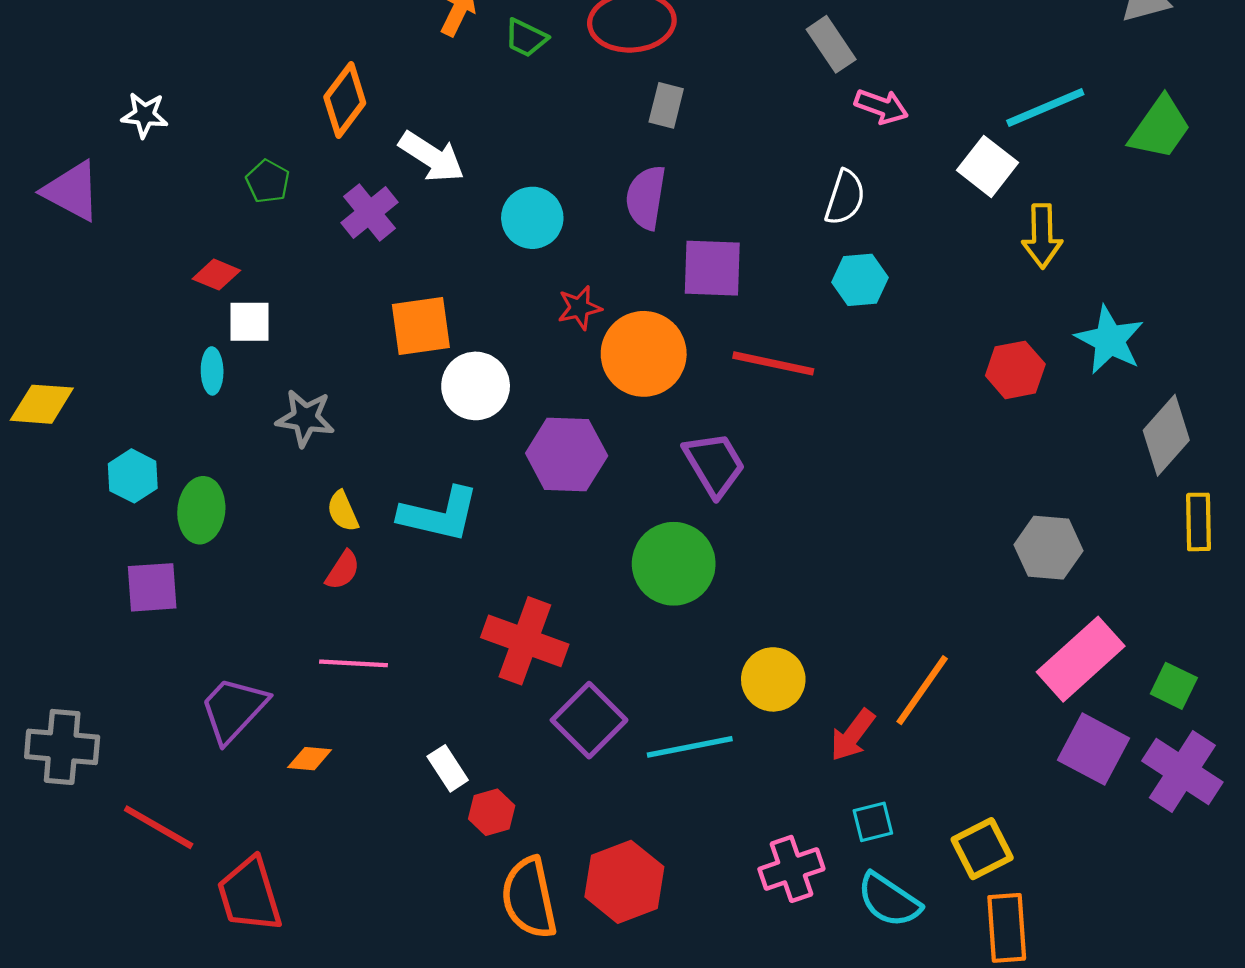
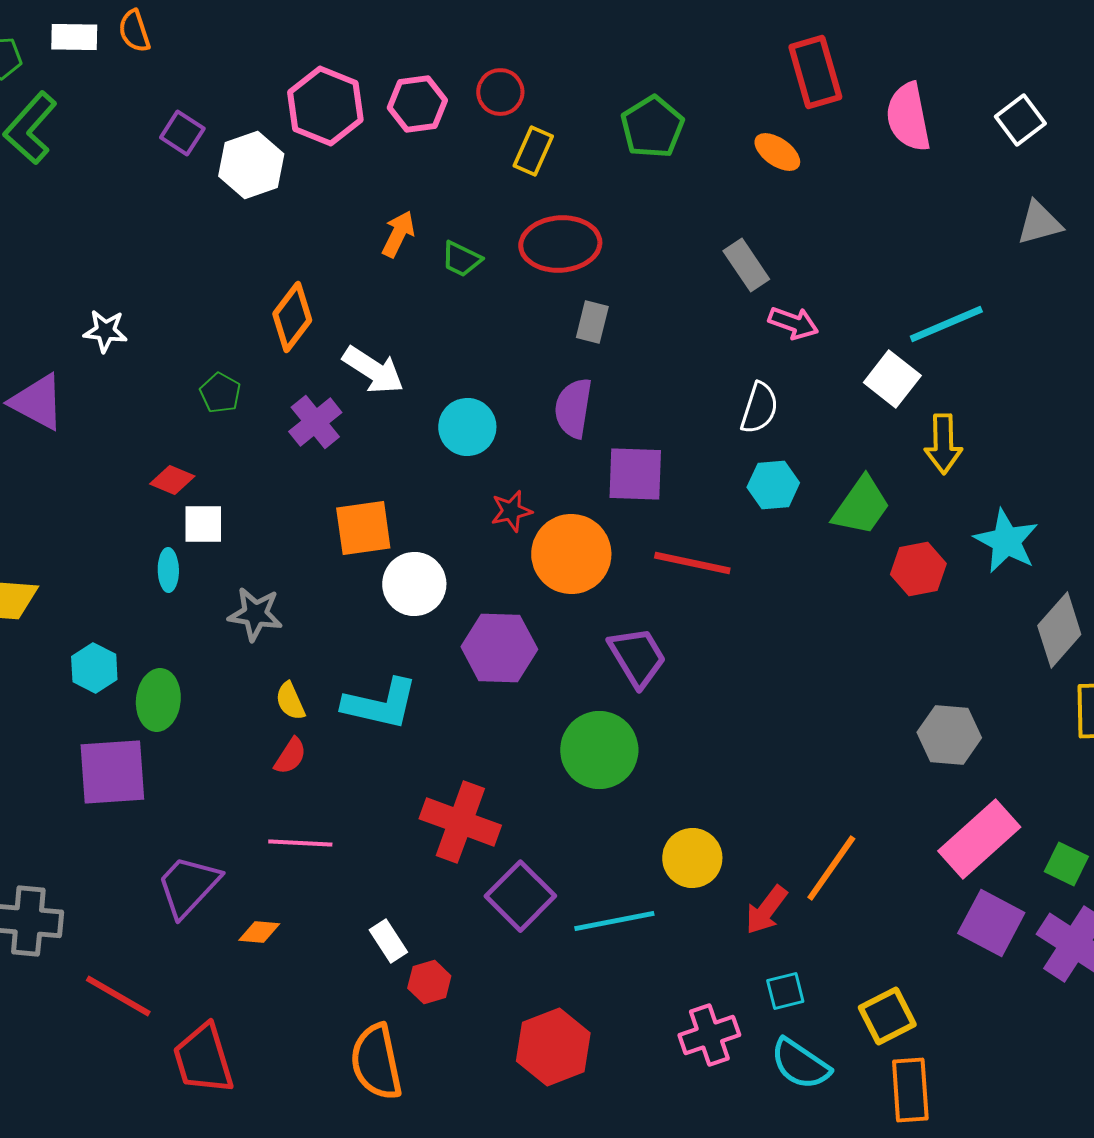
green trapezoid: (1160, 128) -> (861, 506), moved
purple square: (152, 587) -> (112, 772), size x1.4
orange semicircle: (529, 898) -> (376, 1062), moved

